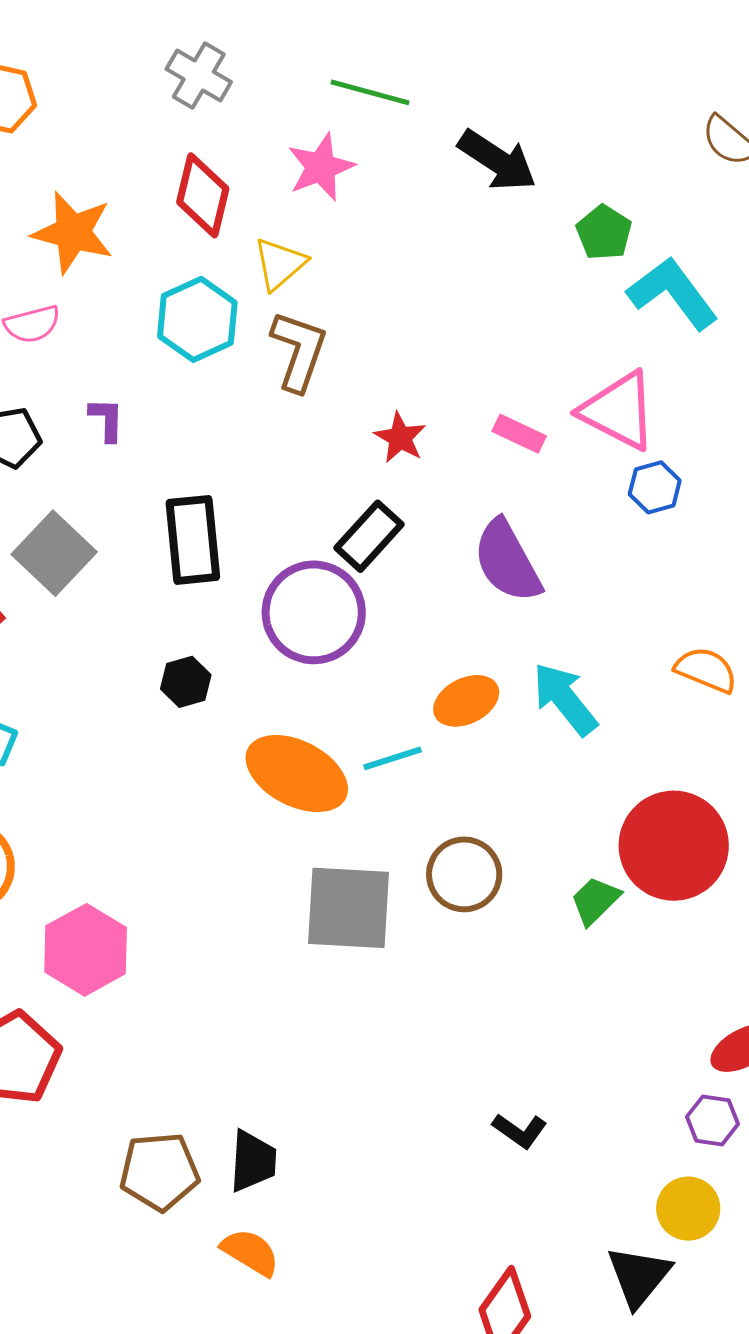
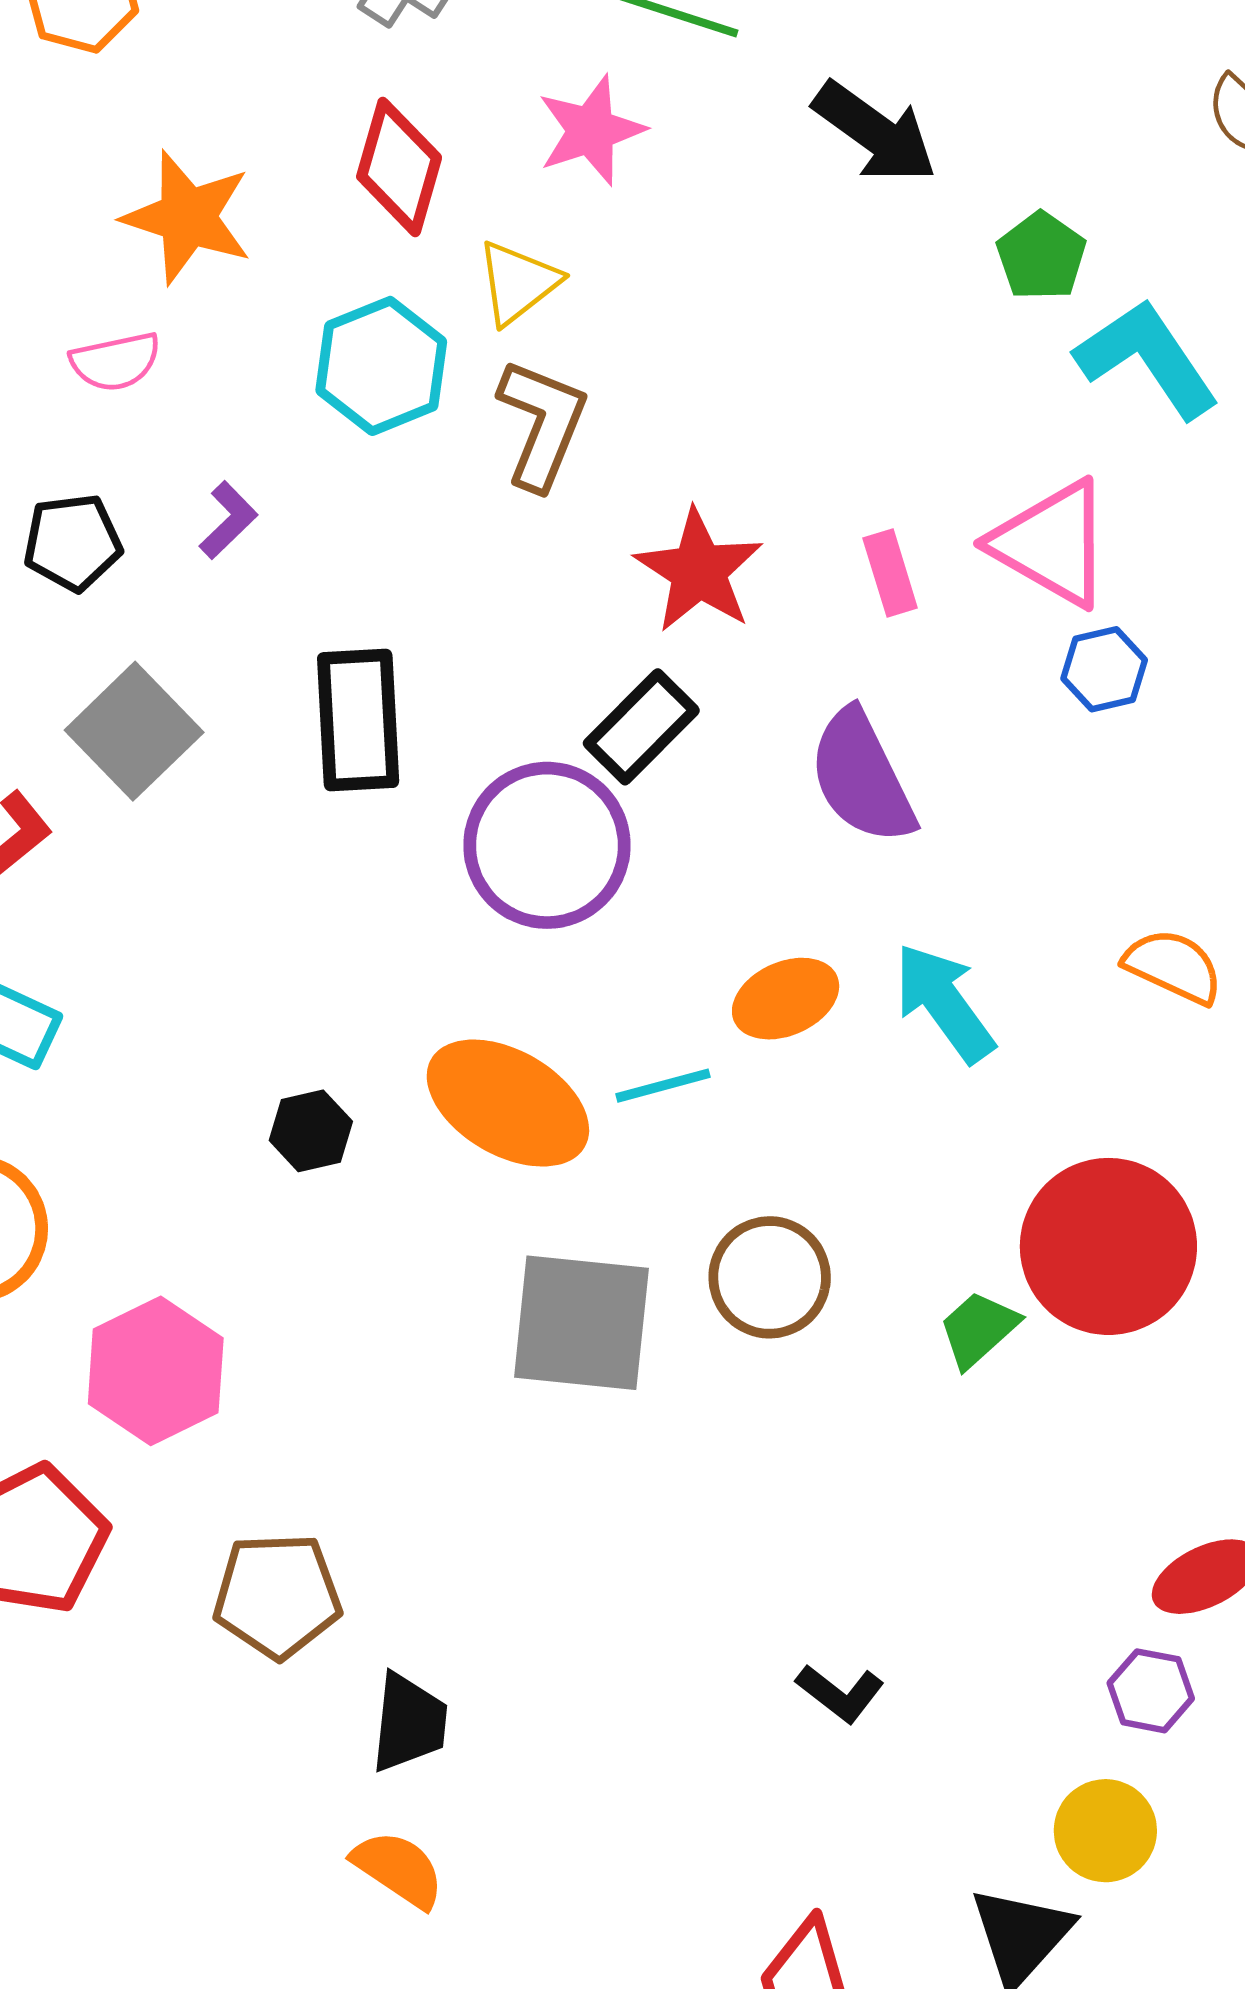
purple L-shape: (107, 419) -> (228, 520), turned 42
pink rectangle: (519, 434) -> (890, 573), turned 45
red star: (400, 438) -> (699, 571), size x1.5
black hexagon: (186, 682) -> (311, 1131), moved
brown pentagon: (159, 1172) -> (277, 1596), moved

